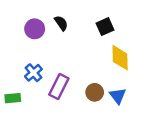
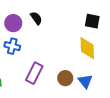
black square: (105, 27) -> (92, 21), moved, turned 35
blue cross: (33, 73) -> (12, 46), moved, turned -35

